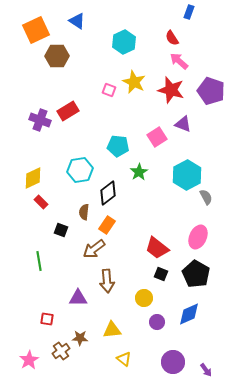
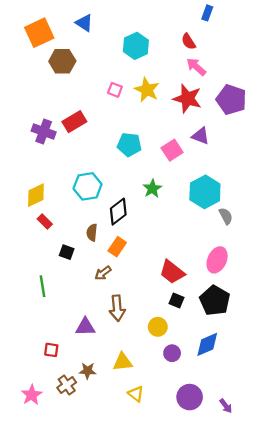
pink square: (109, 90) -> (115, 90), moved
cyan pentagon: (118, 146) -> (129, 145), moved
brown arrow: (94, 249) -> (103, 273), size x0.7

